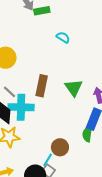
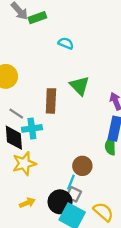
green triangle: (74, 88) -> (79, 86), moved
cyan cross: (21, 107) -> (32, 128), size x0.7

